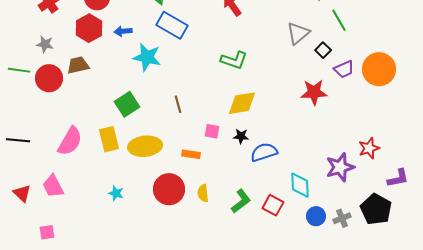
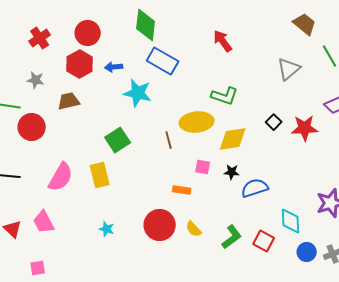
black square: (323, 50) -> (274, 122), moved
red circle: (49, 78) -> (32, 127), moved
yellow ellipse: (145, 146) -> (197, 122), moved
yellow semicircle: (203, 193) -> (194, 229), turned -36

